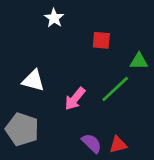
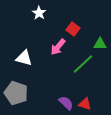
red square: (101, 40) -> (73, 29), turned 32
pink arrow: (75, 99) -> (58, 47), moved
red triangle: (118, 145) -> (85, 104), turned 32

